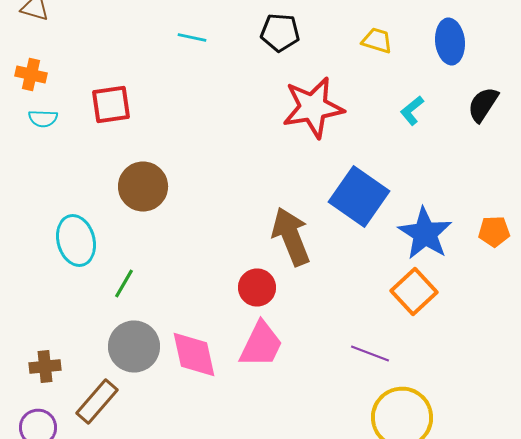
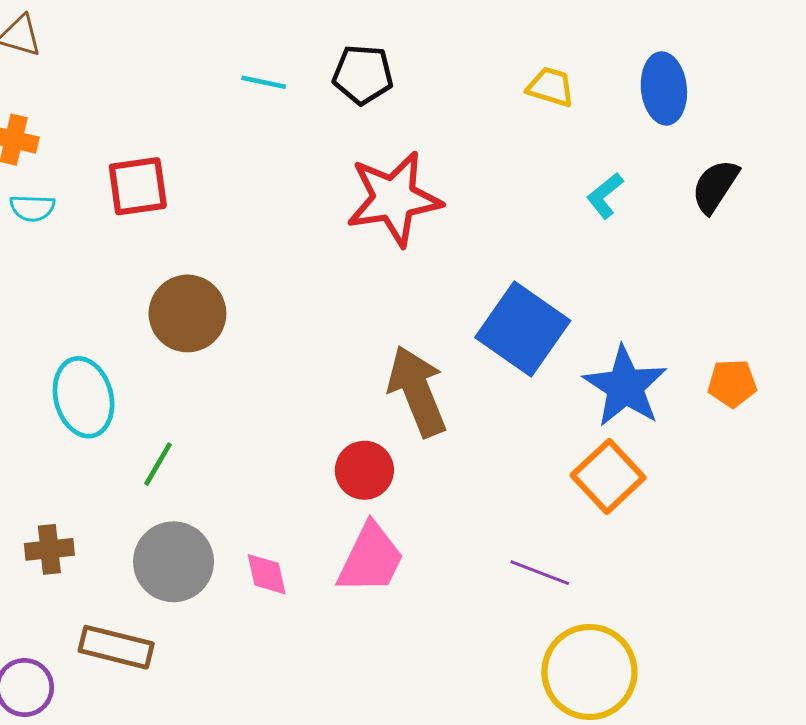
black pentagon: (280, 32) -> (363, 74), moved
red star: (313, 108) -> (394, 199), moved
pink diamond: (194, 354) -> (267, 574), size x0.6
brown cross: (45, 366) -> (49, 549), moved
brown rectangle: (97, 402) -> (116, 647), turned 63

